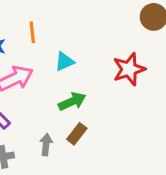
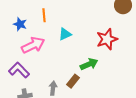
green arrow: (72, 101) -> (89, 64), moved

